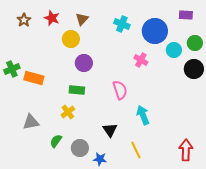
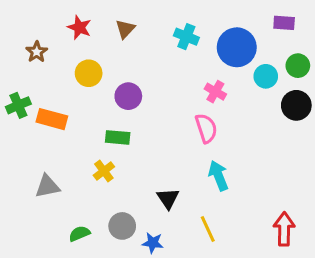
brown star: (24, 20) -> (37, 52), moved
yellow circle: (71, 39) -> (89, 73), moved
pink semicircle: (120, 90) -> (206, 128), moved
green semicircle: (56, 141) -> (79, 234), moved, turned 32

